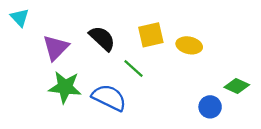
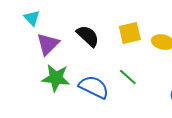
cyan triangle: (20, 18) -> (32, 18), moved
green line: (133, 69) -> (128, 77), moved

